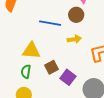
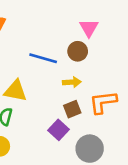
brown square: (52, 67) -> (72, 109), moved

